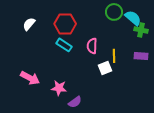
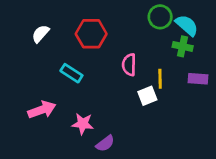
green cross: (141, 30) -> (183, 46), moved
cyan rectangle: (64, 45) -> (71, 73), moved
pink arrow: (30, 78) -> (42, 110), turned -48

